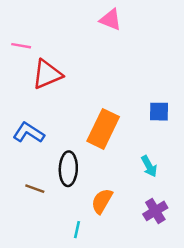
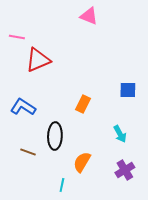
orange rectangle: (103, 129) -> (83, 104), size x0.6

